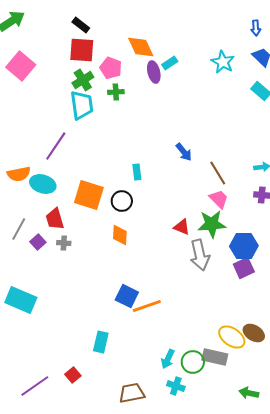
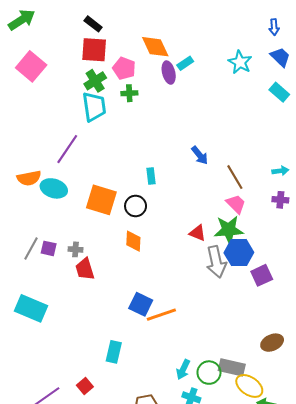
red trapezoid: (55, 219) -> (85, 269), moved
gray line: (19, 229) -> (31, 248), moved
purple square: (38, 242) -> (49, 248), turned -35
blue hexagon: (244, 246) -> (239, 253), moved
brown ellipse: (254, 333) -> (272, 343), turned -55
yellow ellipse: (232, 337) -> (249, 386), moved

